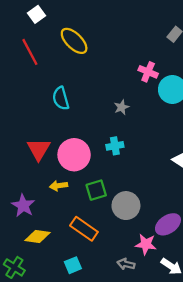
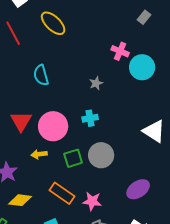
gray circle: (126, 206) -> (101, 155), moved
pink star: (146, 244) -> (92, 201), moved

